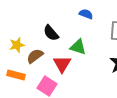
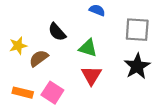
red triangle: (62, 64) -> (91, 75), moved
orange rectangle: (16, 75) -> (23, 93), moved

